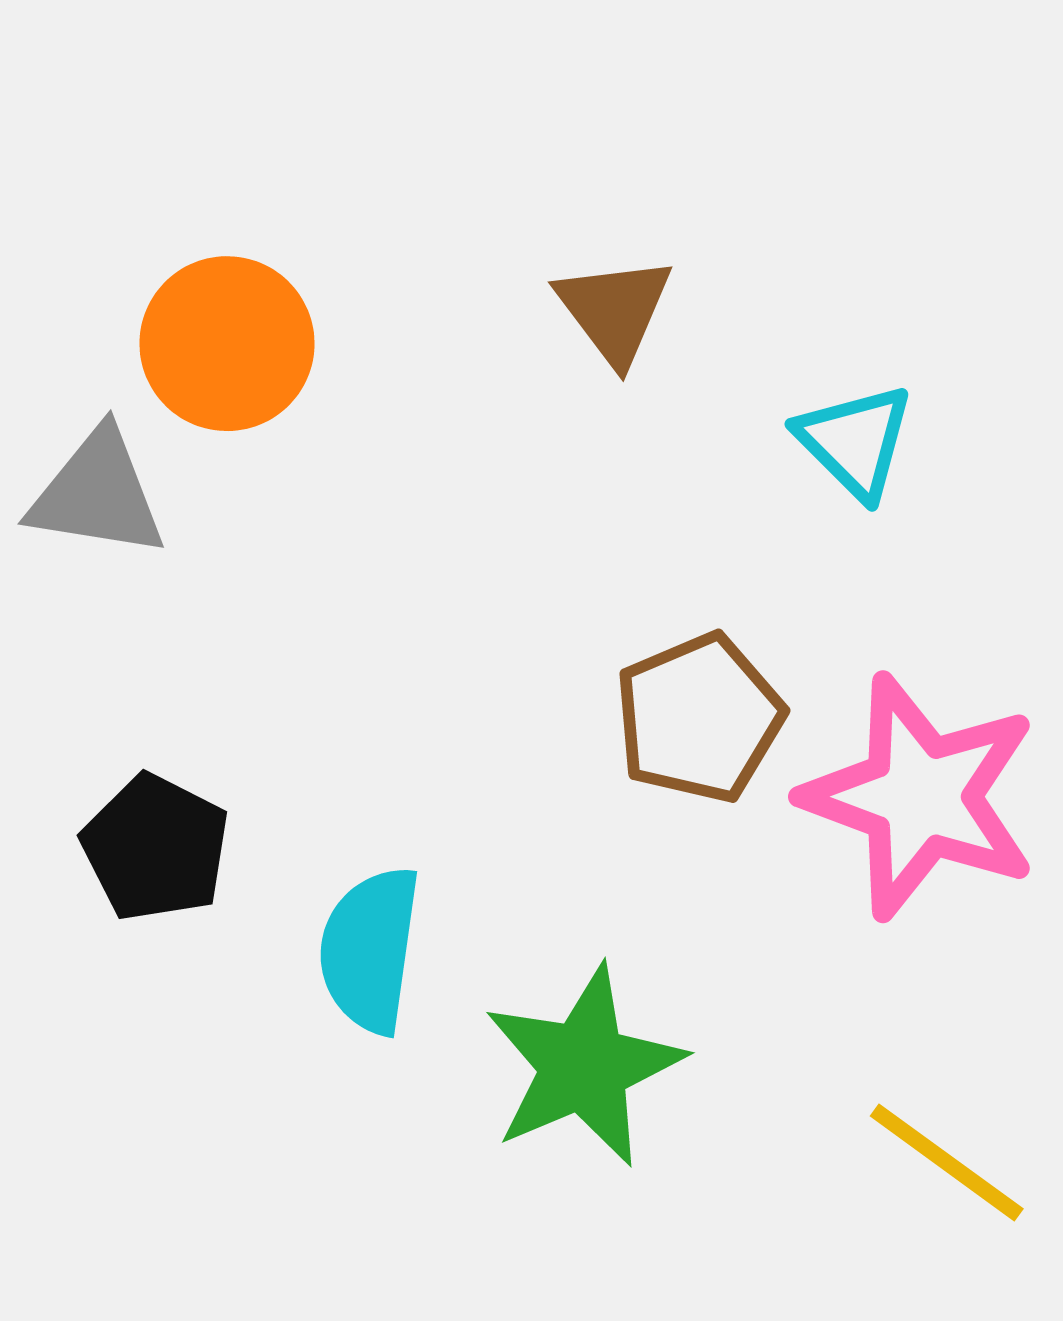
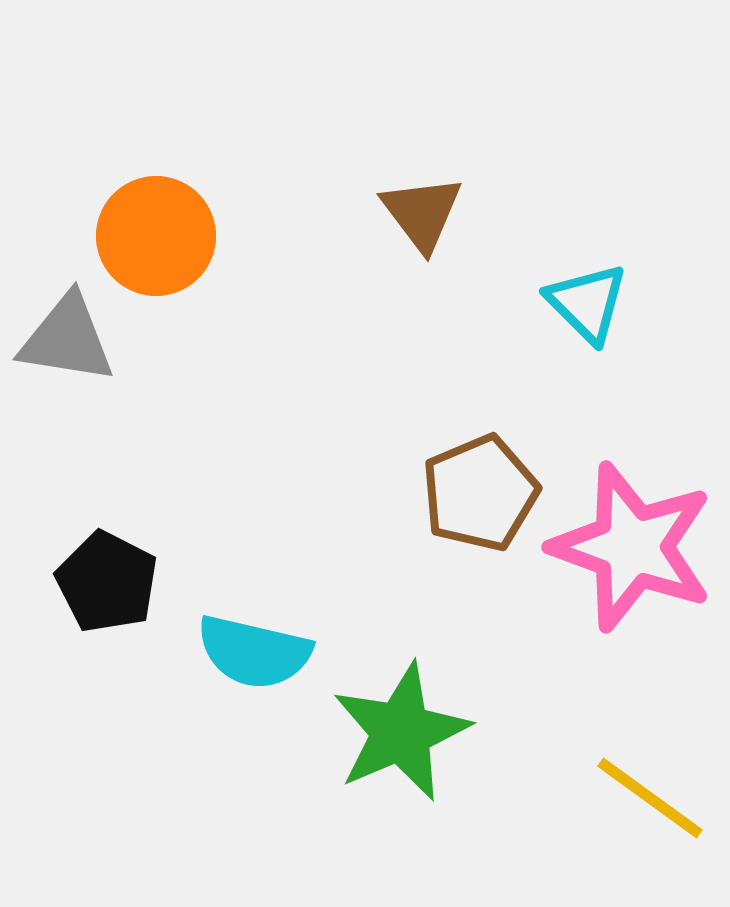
cyan semicircle: (370, 950) -> (254, 652), turned -85

